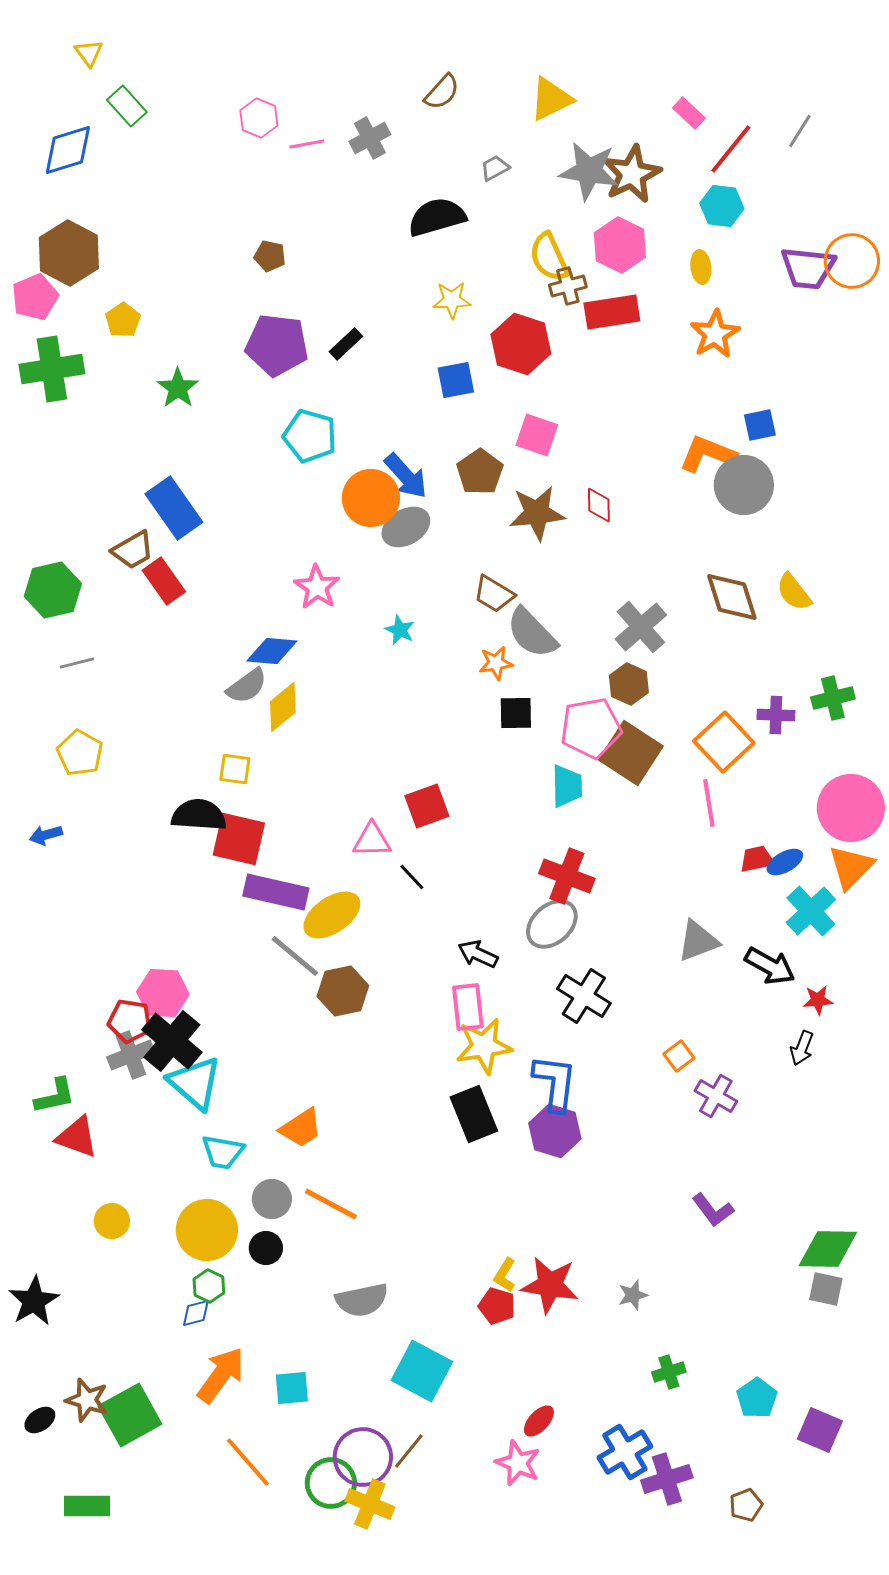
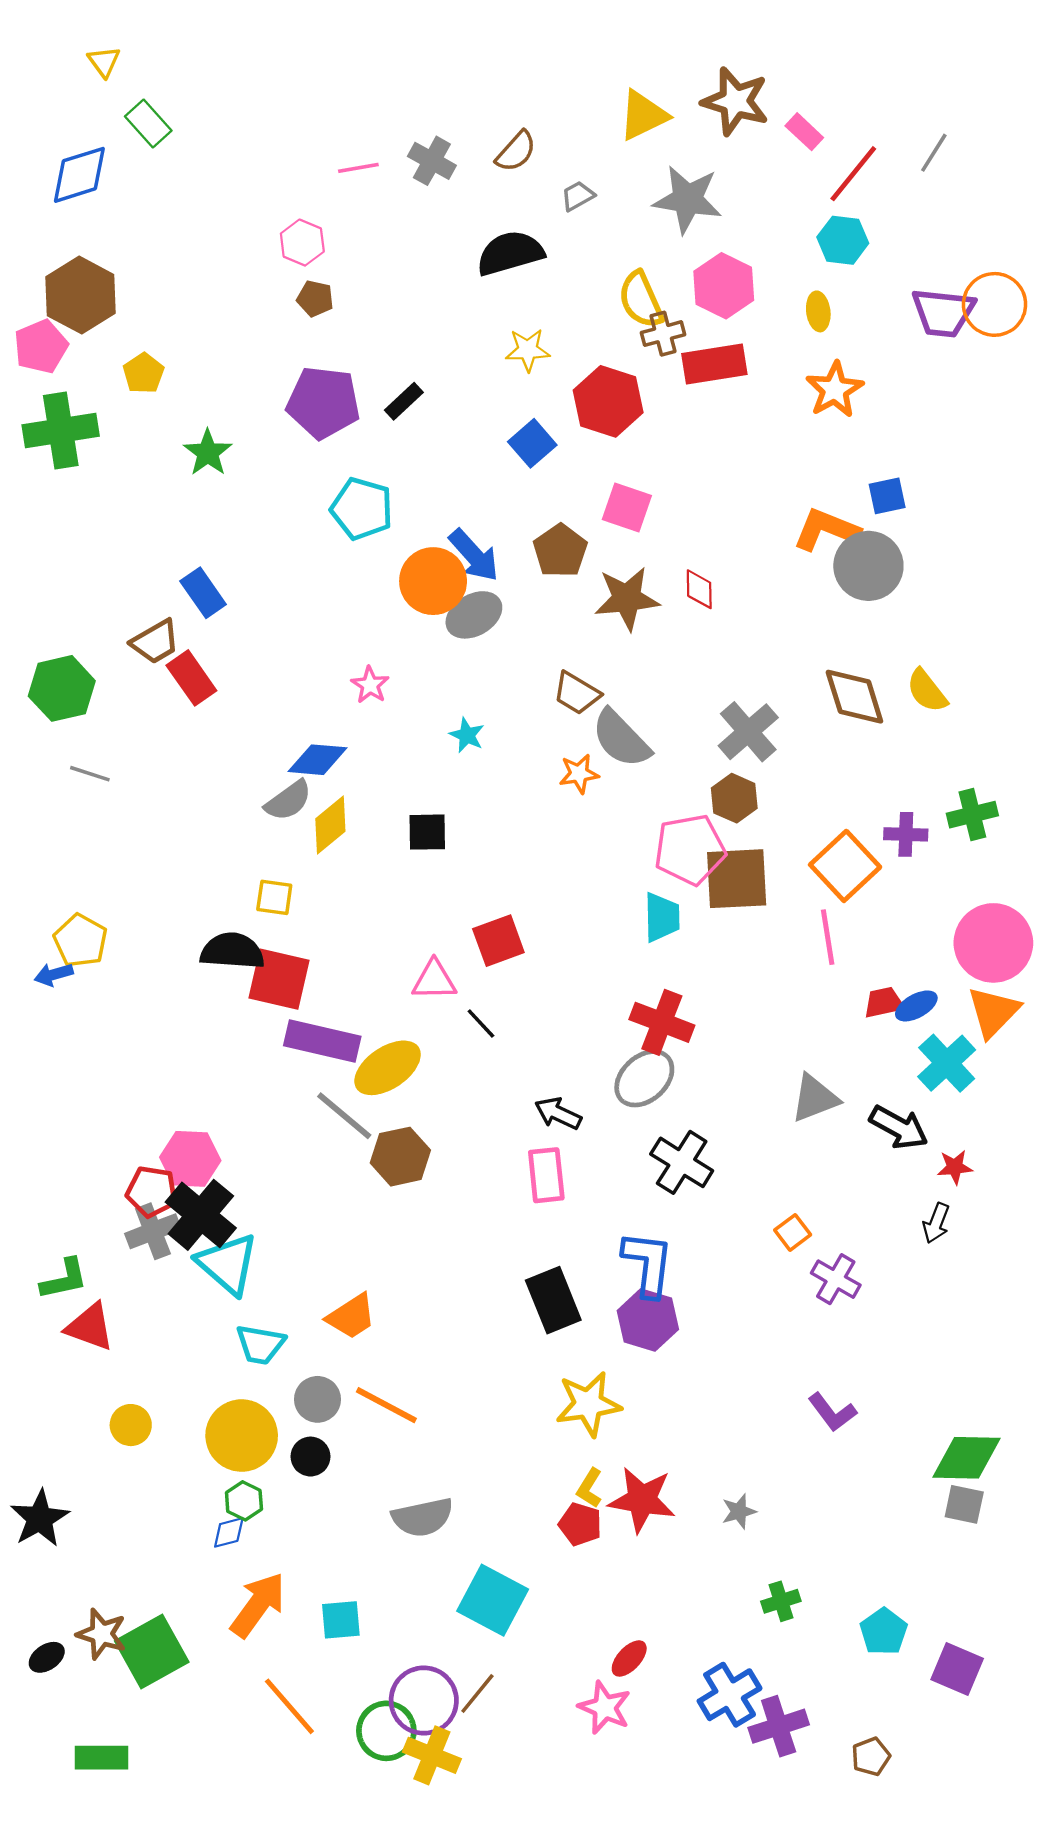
brown semicircle: (442, 92) -> (516, 152), moved
pink hexagon: (259, 118) -> (302, 243), moved
gray cross: (370, 138) -> (432, 161), turned -33
brown star: (632, 174) -> (735, 101), moved, turned -30
blue square: (456, 380) -> (532, 443), turned -30
blue rectangle: (174, 508) -> (203, 593), size x0.7
pink star: (317, 587) -> (370, 685), size x0.7
gray line: (77, 663) -> (90, 774), turned 32
black square: (516, 713) -> (427, 832), moved
yellow pentagon: (80, 753) -> (81, 941), moved
brown square: (631, 753) -> (737, 879), turned -36
yellow star: (484, 1046) -> (588, 1404), moved

